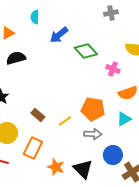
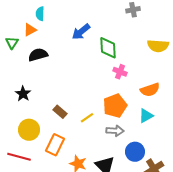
cyan semicircle: (35, 17) -> (40, 14), moved
green diamond: (86, 51) -> (108, 48), turned 40
pink cross: (113, 69) -> (120, 72), moved
orange pentagon: (93, 109) -> (115, 106), turned -30

